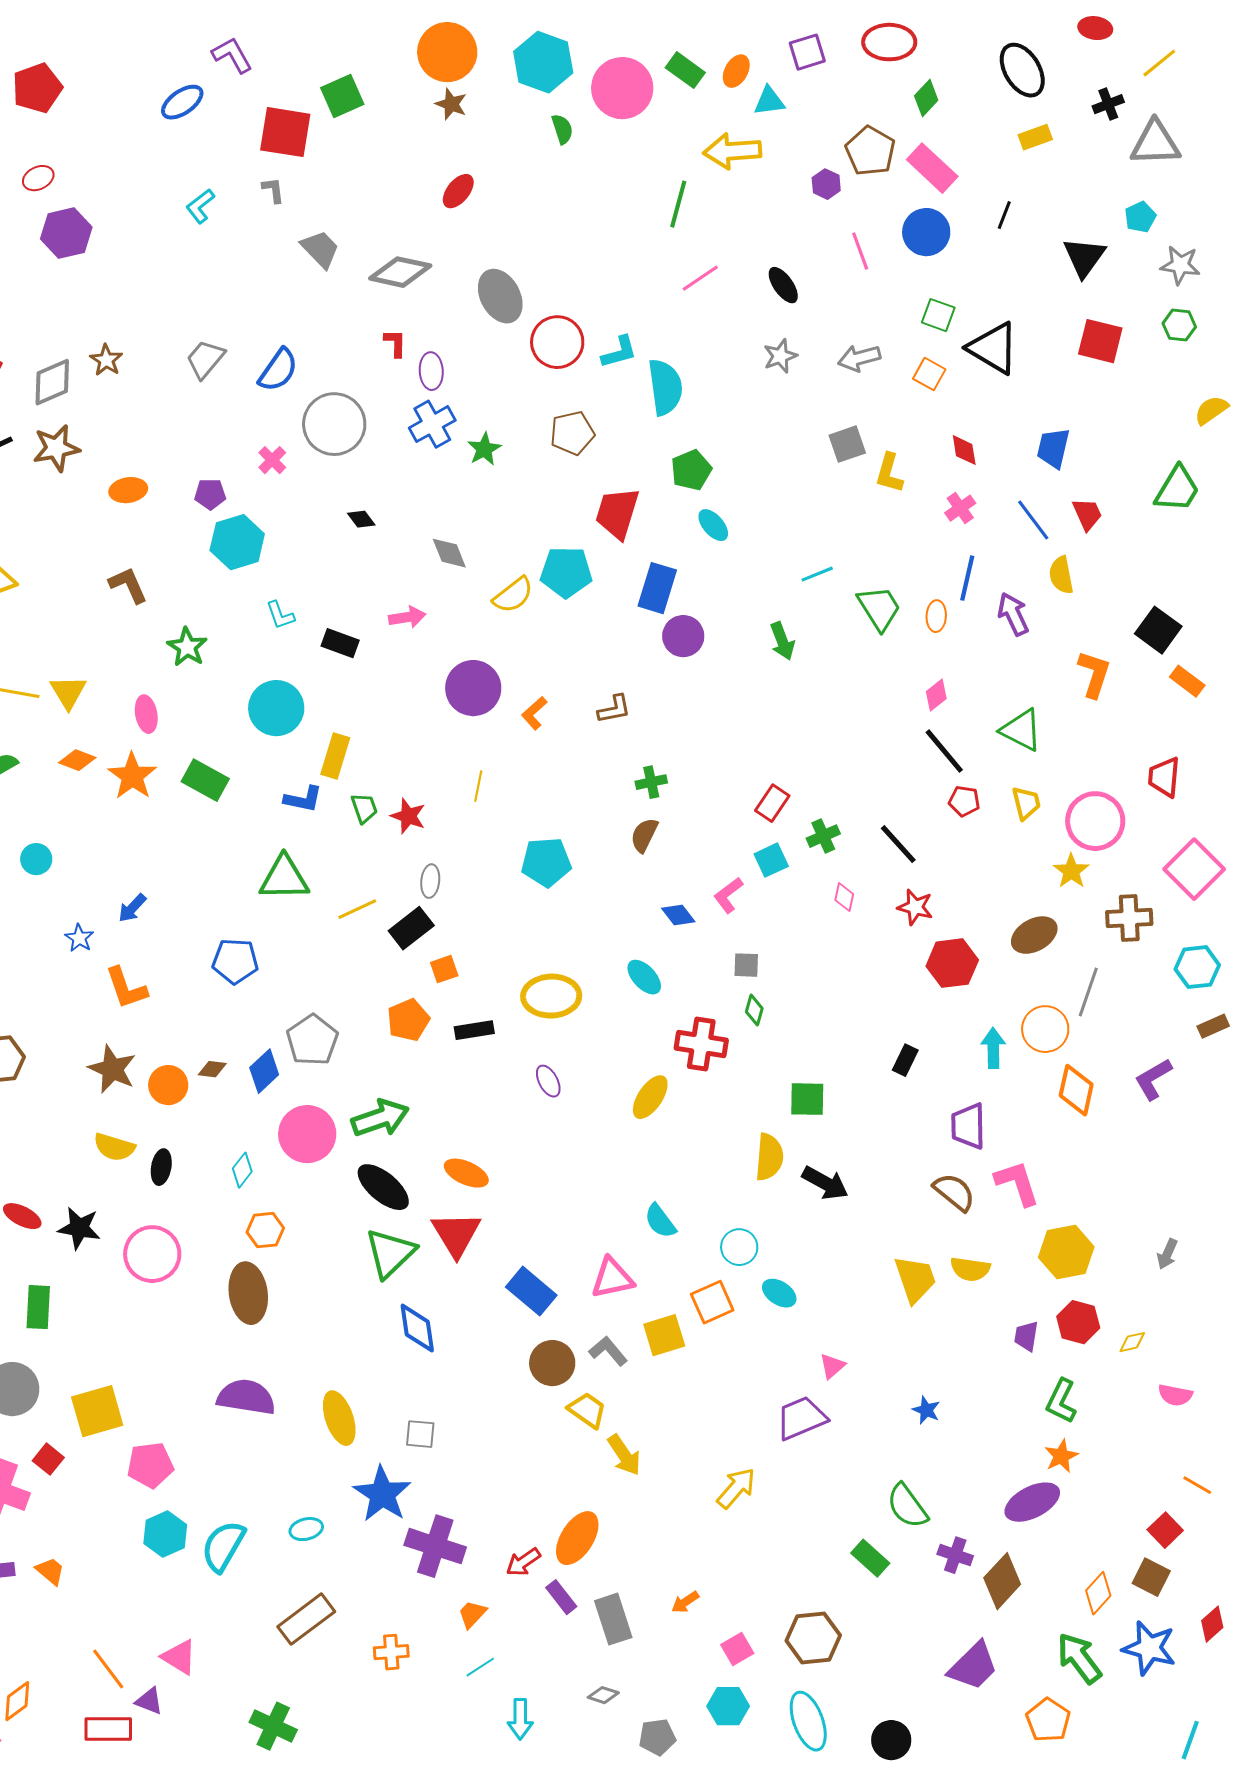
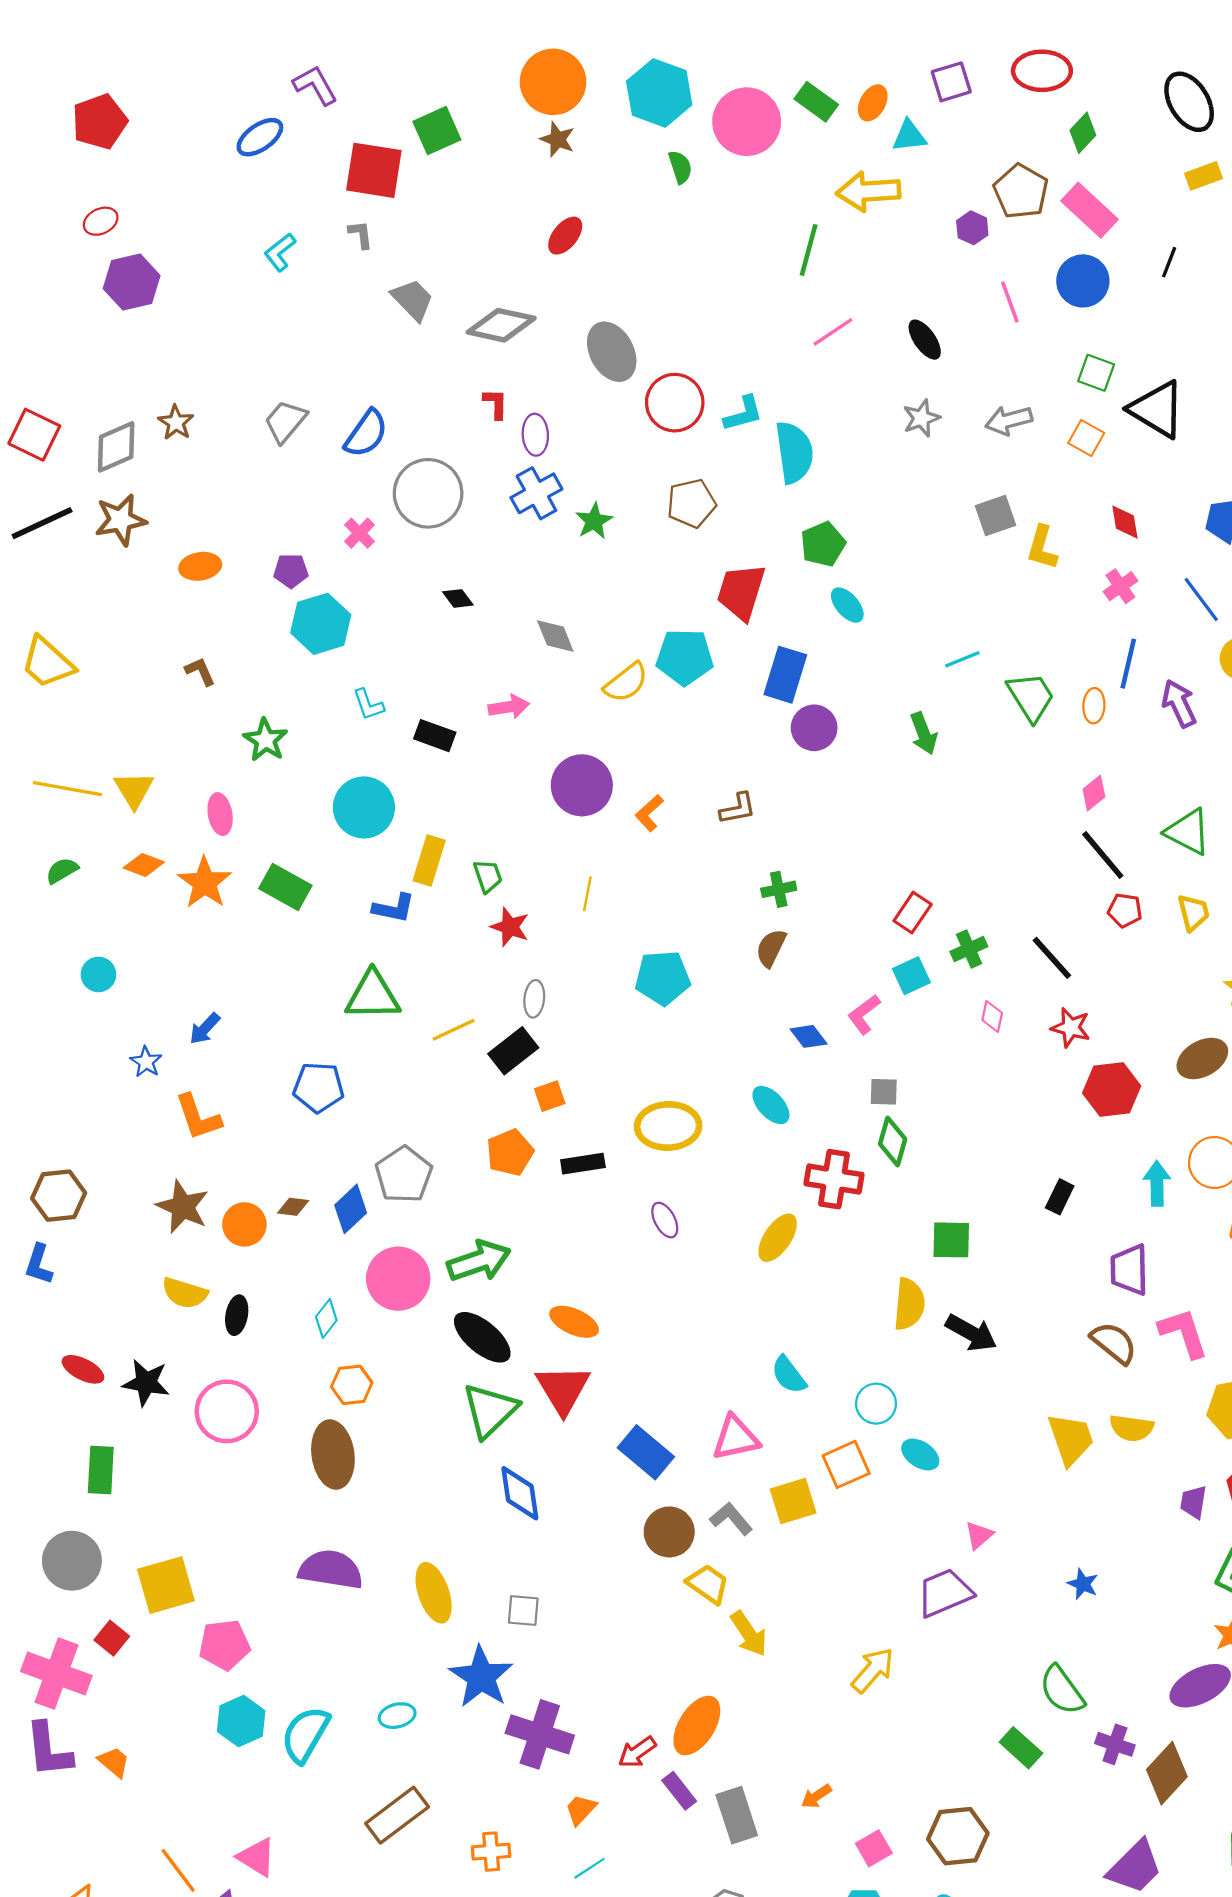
brown L-shape: (128, 585) -> (200, 671), size x0.7
green trapezoid: (364, 808) -> (488, 876), moved
green diamond: (754, 1010) -> (893, 1141), size x1.4

